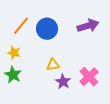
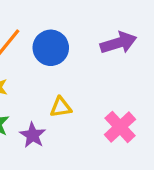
purple star: (63, 82) -> (33, 135), moved

